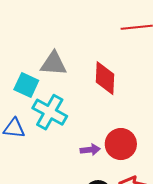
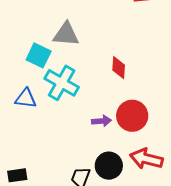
red diamond: (105, 78) -> (119, 68), moved, size x0.7

